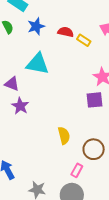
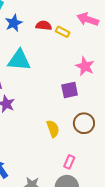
purple square: (95, 100) -> (70, 90), moved
brown circle: (94, 149) -> (84, 123), moved

